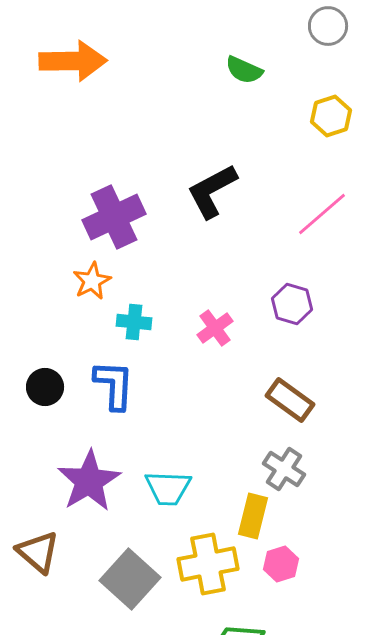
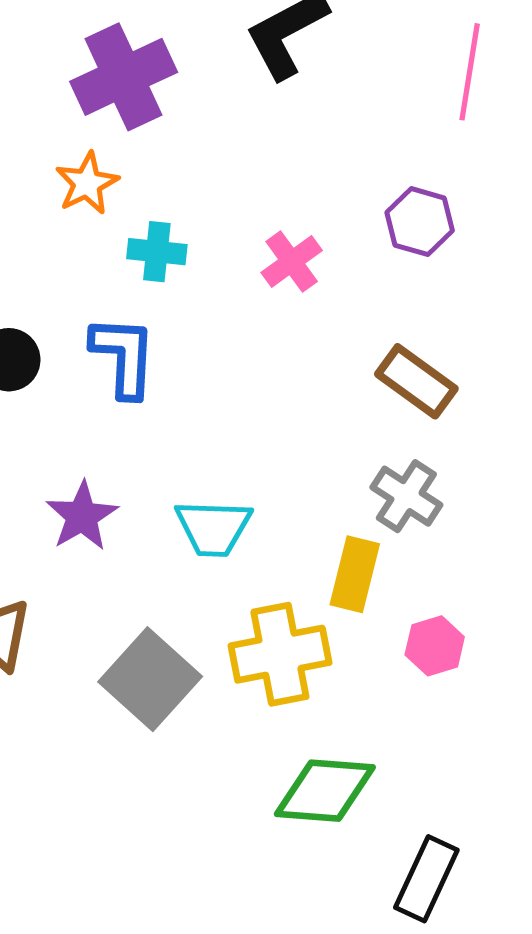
pink line: (322, 214) -> (470, 72), turned -40
purple star: (89, 481) -> (82, 516), size x0.7
pink hexagon: (281, 564) -> (435, 646), moved

